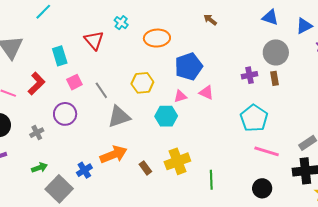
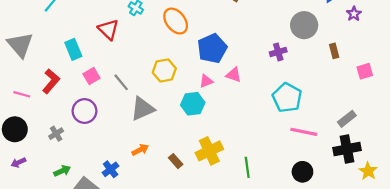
orange ellipse: (157, 38) -> (176, 21), turned 60
brown rectangle: (274, 78) -> (334, 51), moved
orange arrow: (114, 155) -> (140, 150), size x0.6

